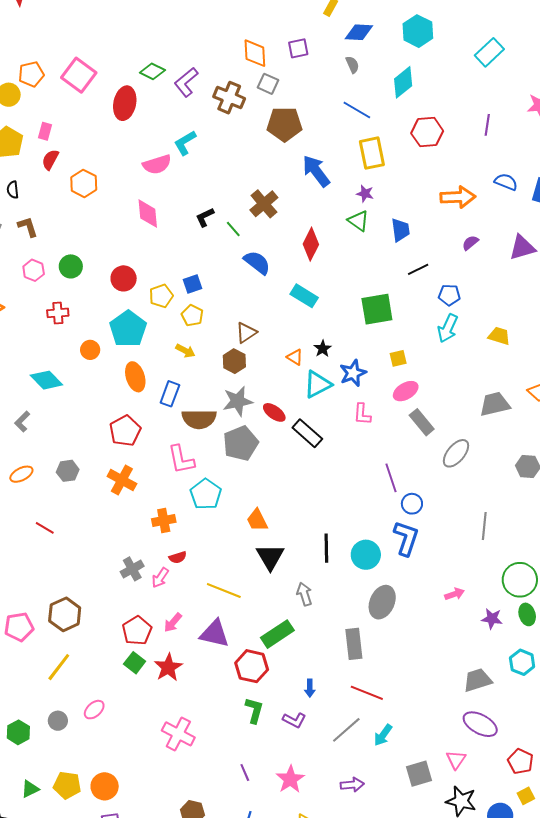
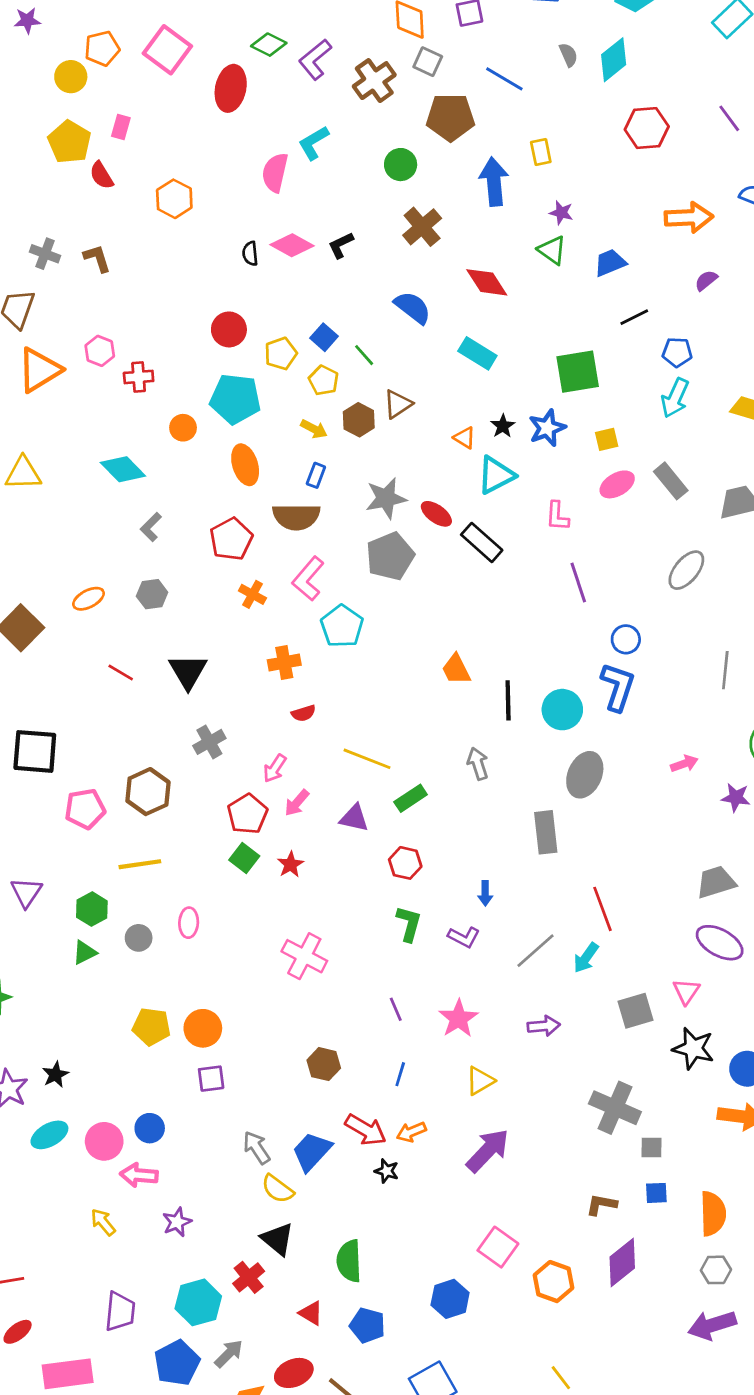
gray semicircle: (352, 65) -> (568, 55), moved
brown cross: (229, 98) -> (374, 81), turned 32
blue line: (357, 110) -> (504, 79), moved
purple line: (487, 125) -> (729, 118), turned -45
yellow rectangle: (372, 153) -> (541, 152), moved, size x0.6
red semicircle: (50, 160) -> (102, 175), moved, turned -60
pink semicircle: (157, 164) -> (275, 173), turned 120
blue arrow: (316, 171) -> (494, 182), turned 32
black semicircle: (13, 190) -> (250, 254), moved
pink diamond: (148, 214) -> (292, 245), moved, turned -56
green line: (233, 229) -> (364, 355), moved
blue trapezoid: (400, 230) -> (610, 263), turned -105
red diamond: (311, 244) -> (487, 282), turned -60
green circle: (71, 266) -> (401, 165), moved
pink hexagon: (34, 270) -> (100, 351), moved
blue square: (193, 284) -> (324, 337), turned -30
cyan pentagon: (128, 329) -> (235, 399), turned -30
brown hexagon: (234, 361) -> (359, 420), moved
blue star: (353, 373) -> (547, 428), moved
blue rectangle: (170, 394) -> (316, 475), moved, size x0.7
brown semicircle: (199, 419) -> (296, 517), moved
gray L-shape: (22, 422) -> (151, 527), moved
gray rectangle: (422, 422) -> (671, 481), moved
pink L-shape: (181, 460) -> (308, 579), turned 52
purple line: (391, 478) -> (578, 582), moved
orange cross: (122, 480) -> (252, 594), moved, size x0.7
orange trapezoid: (257, 520) -> (456, 669), moved
black triangle: (270, 557) -> (188, 671), moved
gray cross: (132, 569) -> (209, 742), moved
pink arrow: (160, 578) -> (275, 768), moved
purple triangle: (215, 634) -> (354, 818), size x0.7
green rectangle: (277, 634) -> (411, 798), moved, size x0.7
red hexagon: (252, 666) -> (405, 863), size x0.7
yellow line: (59, 667) -> (140, 864), turned 44
red star: (168, 667) -> (291, 865), size x0.7
red line: (367, 693) -> (603, 909), moved, turned 48
pink ellipse: (94, 710) -> (189, 923), turned -45
green hexagon: (18, 732) -> (92, 909), moved
green triangle: (30, 789) -> (84, 952), moved

